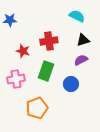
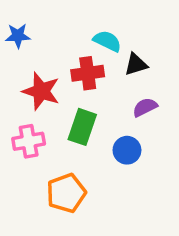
cyan semicircle: (77, 16) -> (107, 41), moved
black triangle: (83, 40) -> (136, 64), moved
red star: (23, 51) -> (41, 91), size x1.5

